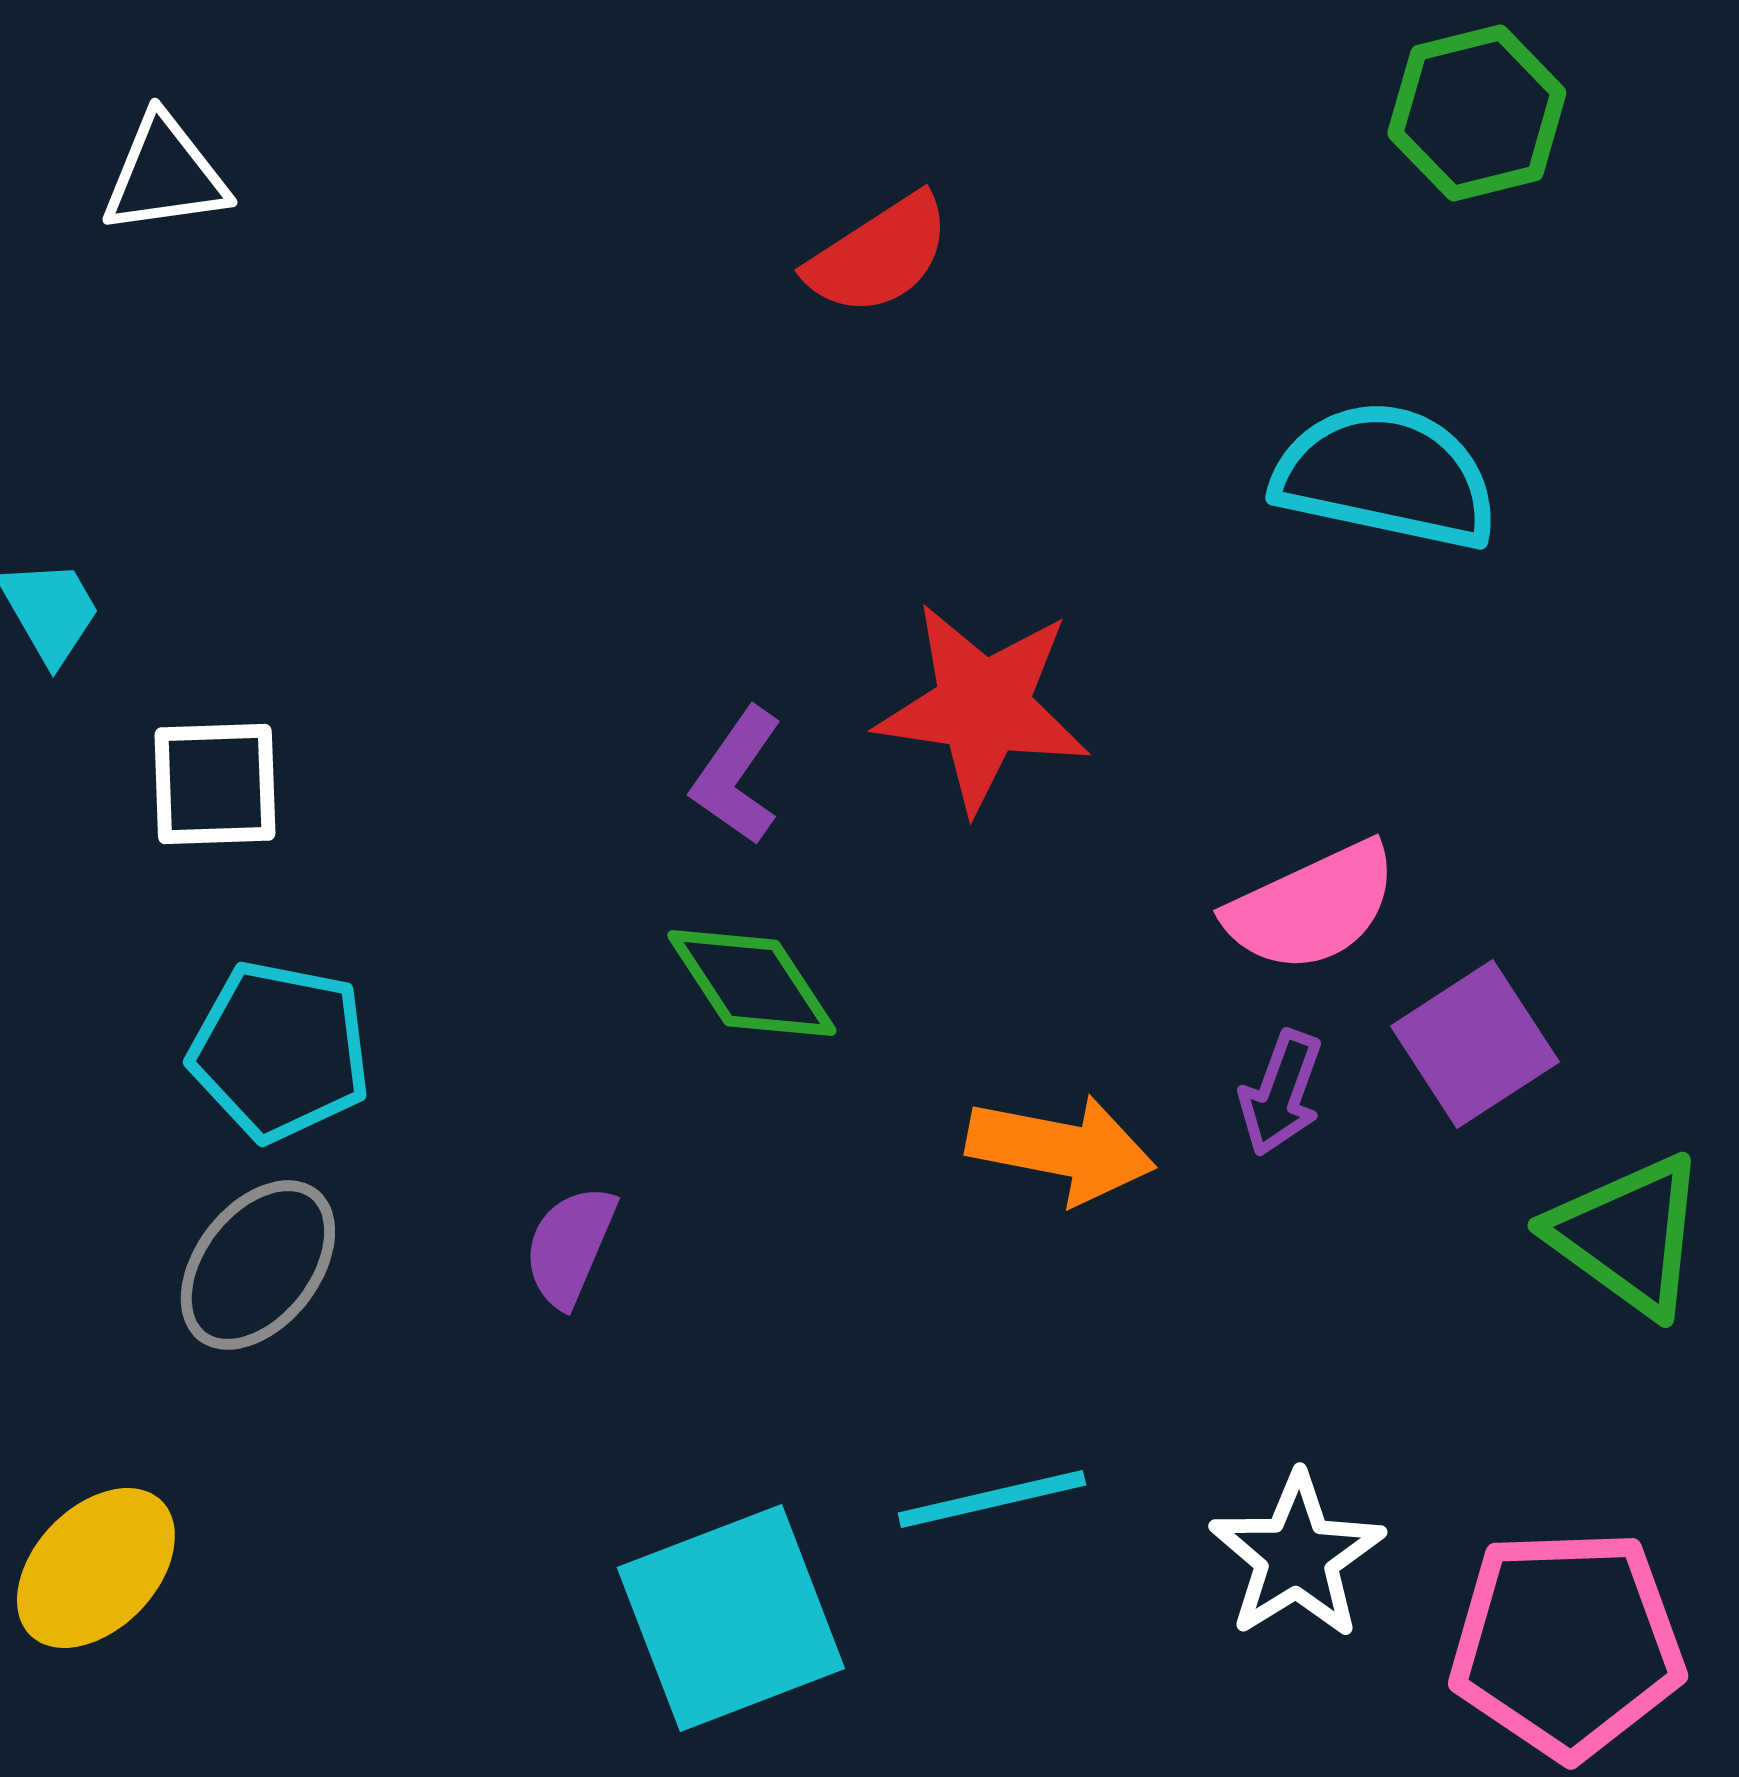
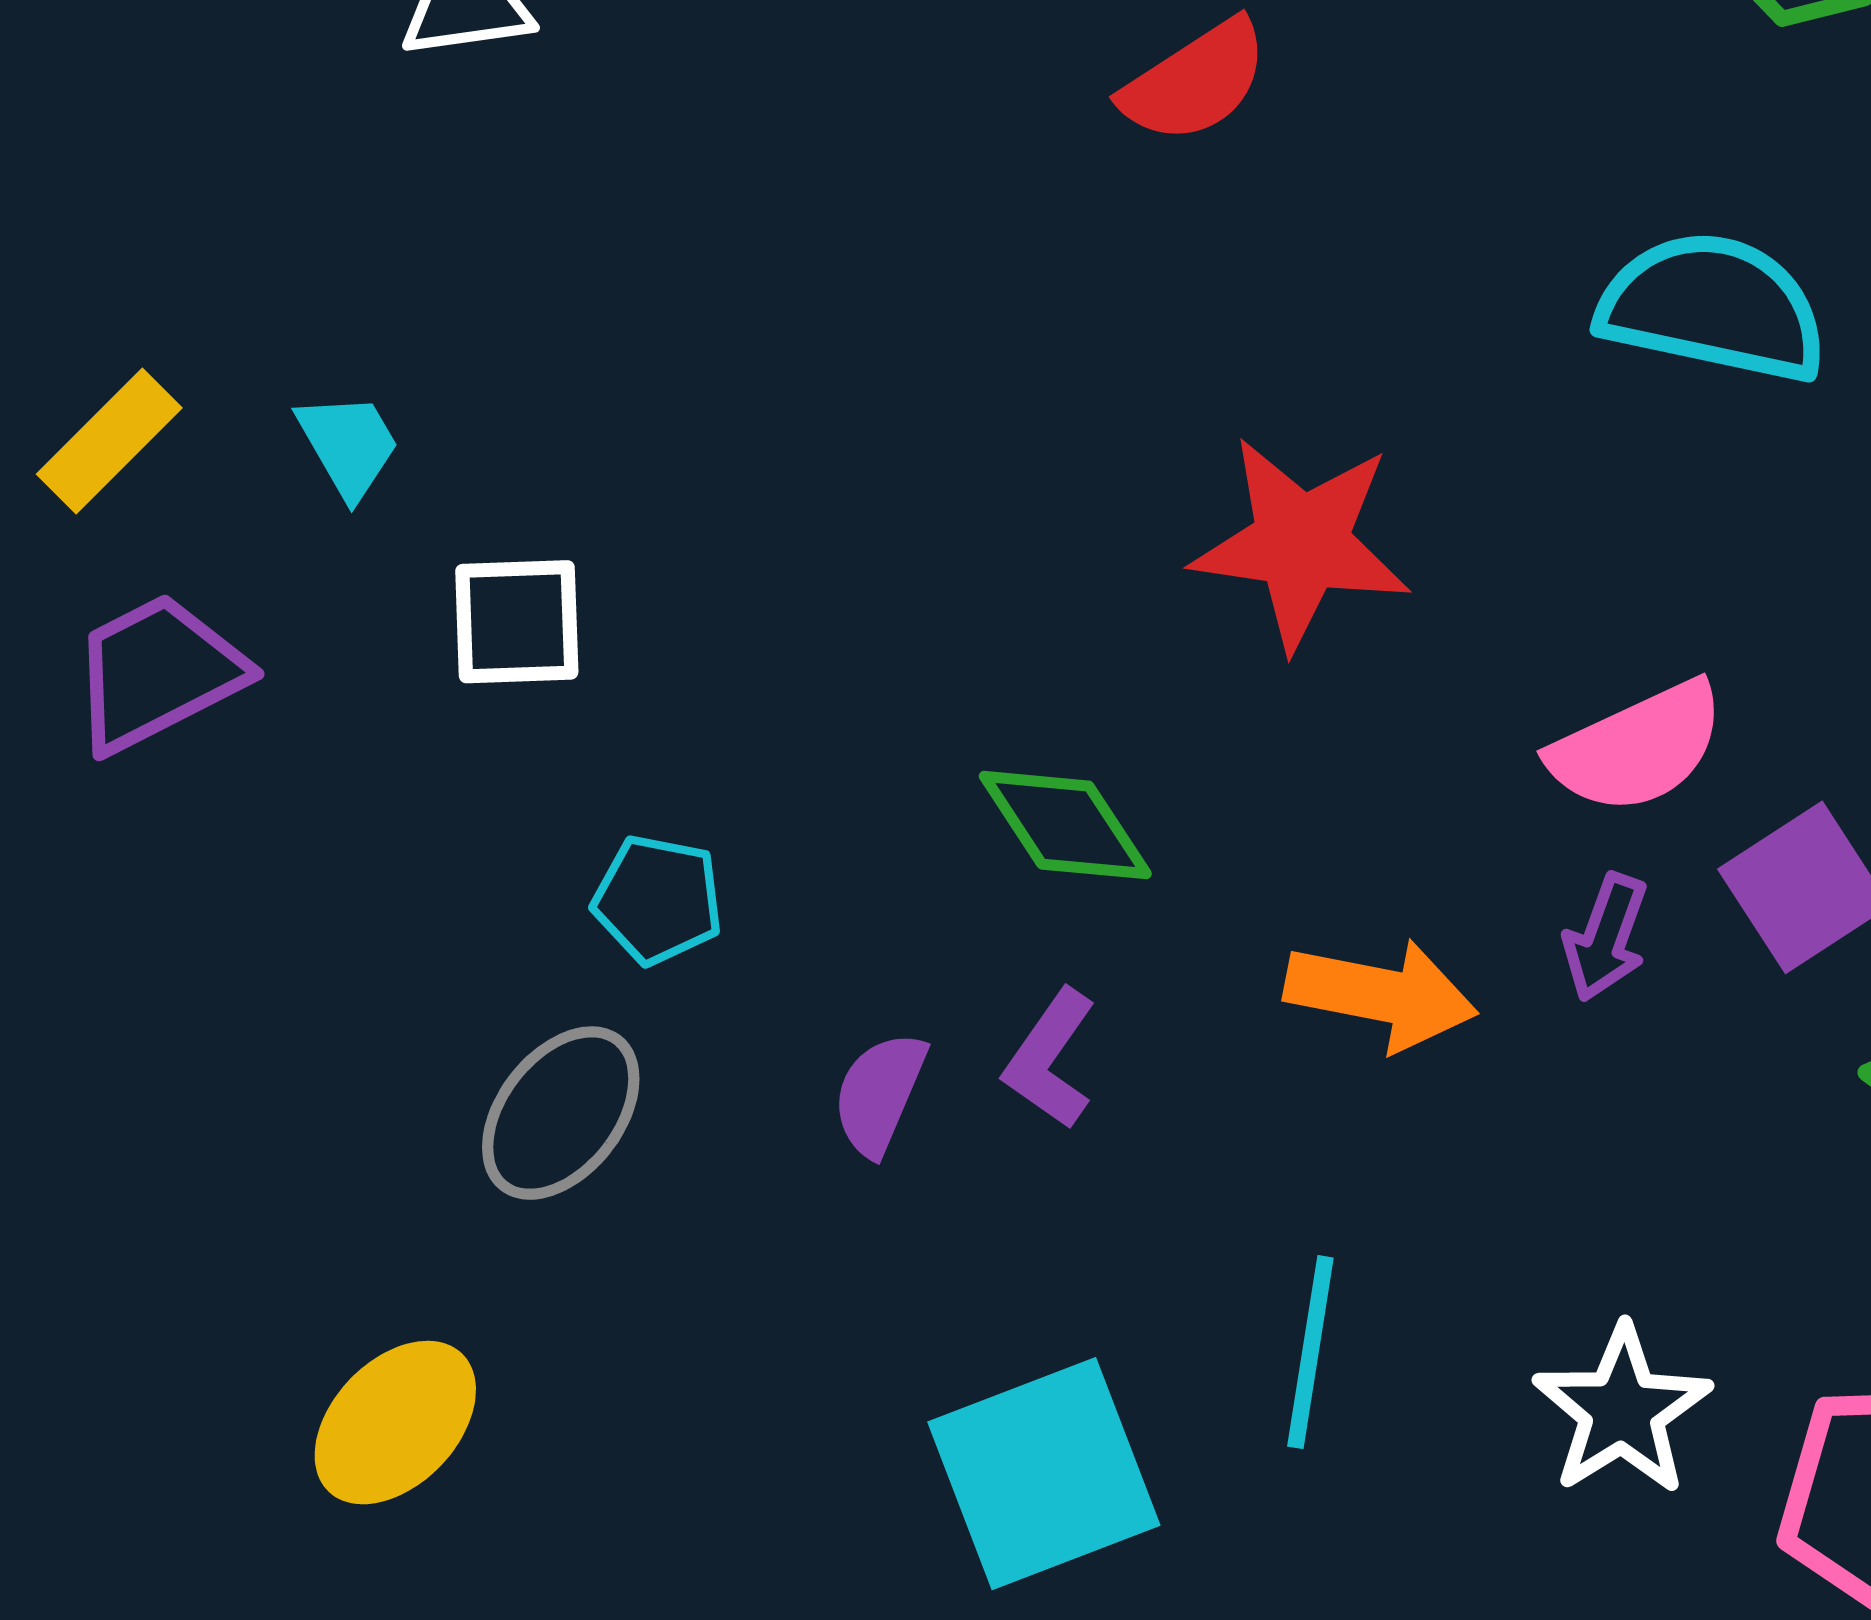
purple L-shape: (737, 776) -> (1050, 1059), moved
cyan pentagon: (280, 1051) -> (658, 900), moved, size x0.7
cyan line: (992, 1499) -> (1310, 1352), turned -68

